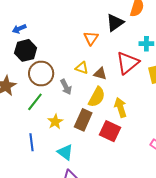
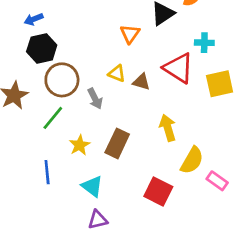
red triangle: (128, 63) -> (179, 68), turned -50
yellow semicircle: (97, 97) -> (192, 160), moved
red square: (110, 131) -> (158, 191), moved

